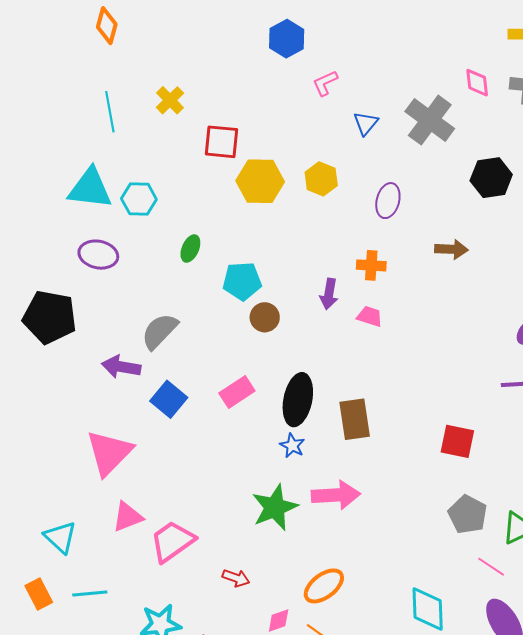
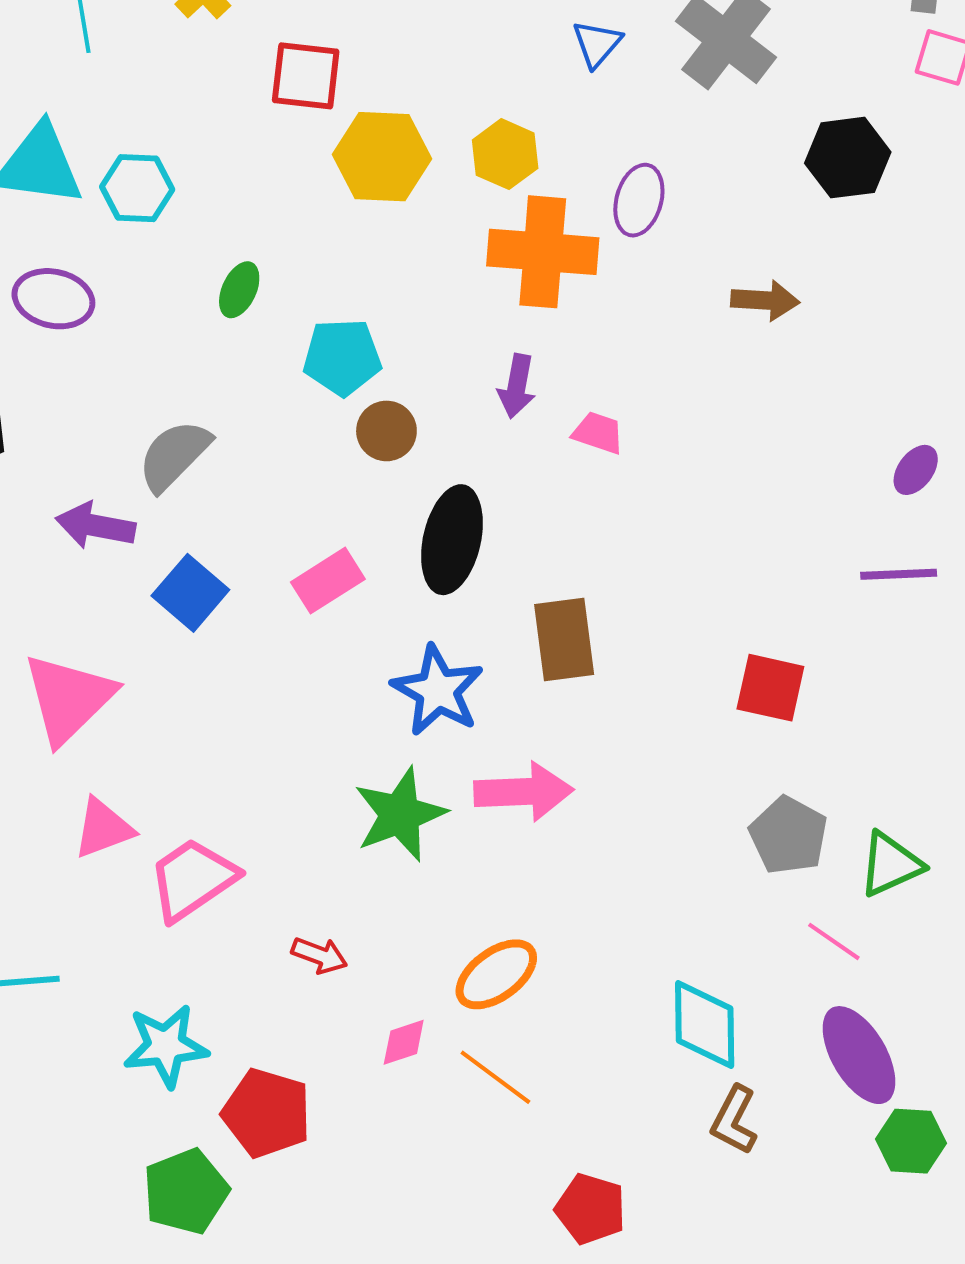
orange cross: (371, 265) -> (543, 252), moved, size x1.8
black ellipse: (298, 400) -> (452, 540), moved
blue star: (292, 446) -> (438, 690), size x1.8

